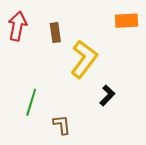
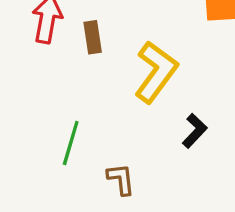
brown rectangle: (55, 33) -> (93, 37), moved

